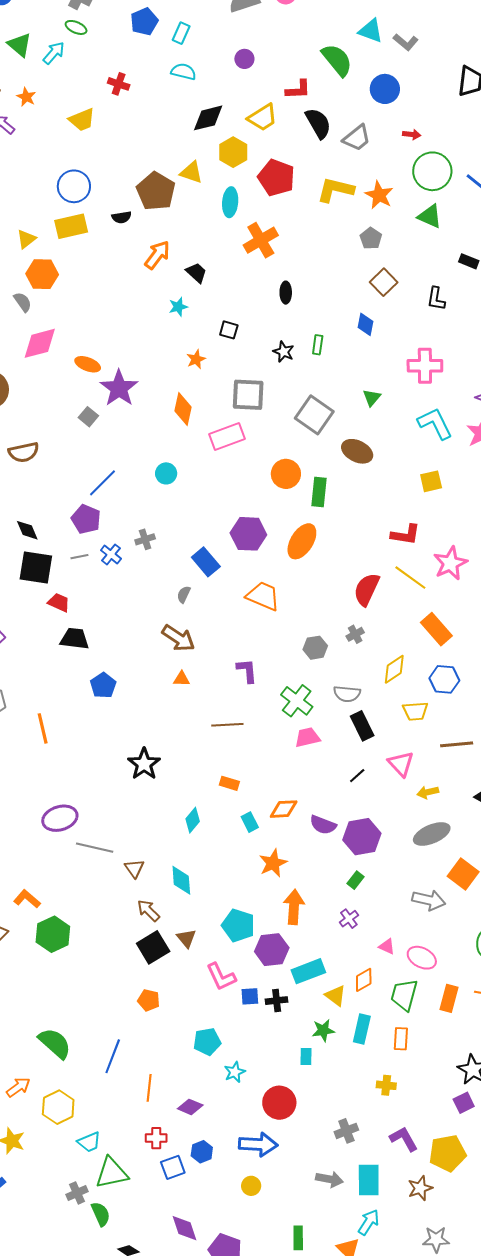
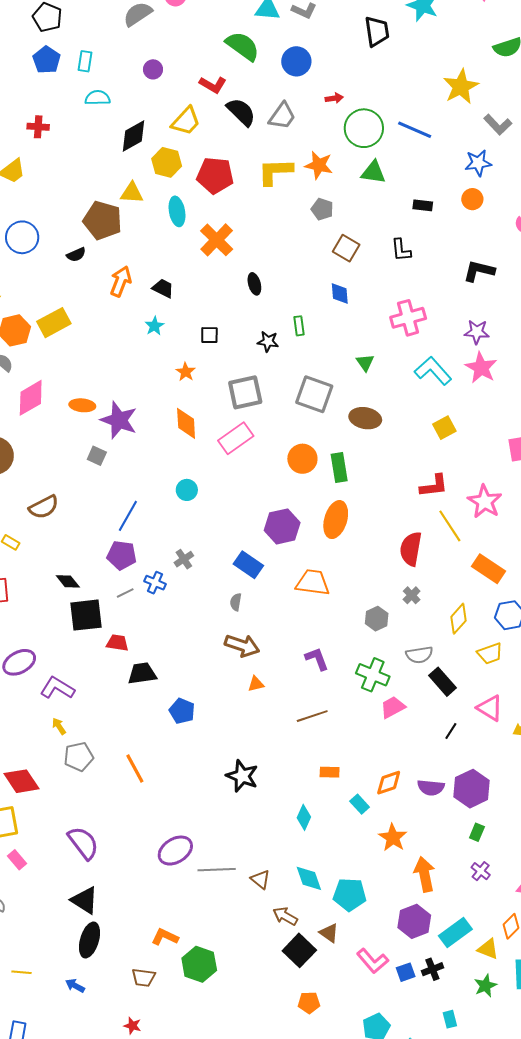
red L-shape: (298, 90) -> (213, 85), turned 48
yellow rectangle: (71, 226) -> (54, 323), moved
yellow line: (410, 578) -> (450, 526), turned 36
cyan pentagon: (238, 925) -> (350, 895), moved
cyan rectangle: (306, 1057) -> (450, 1019), moved

